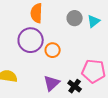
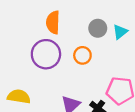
orange circle: (53, 50) -> (82, 55), moved

